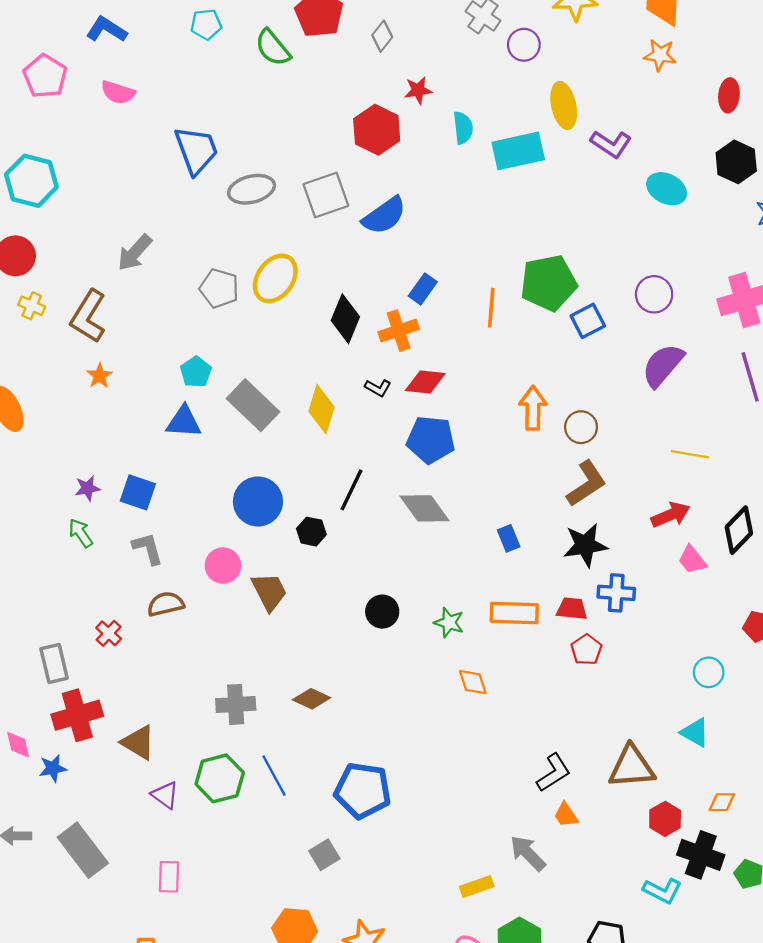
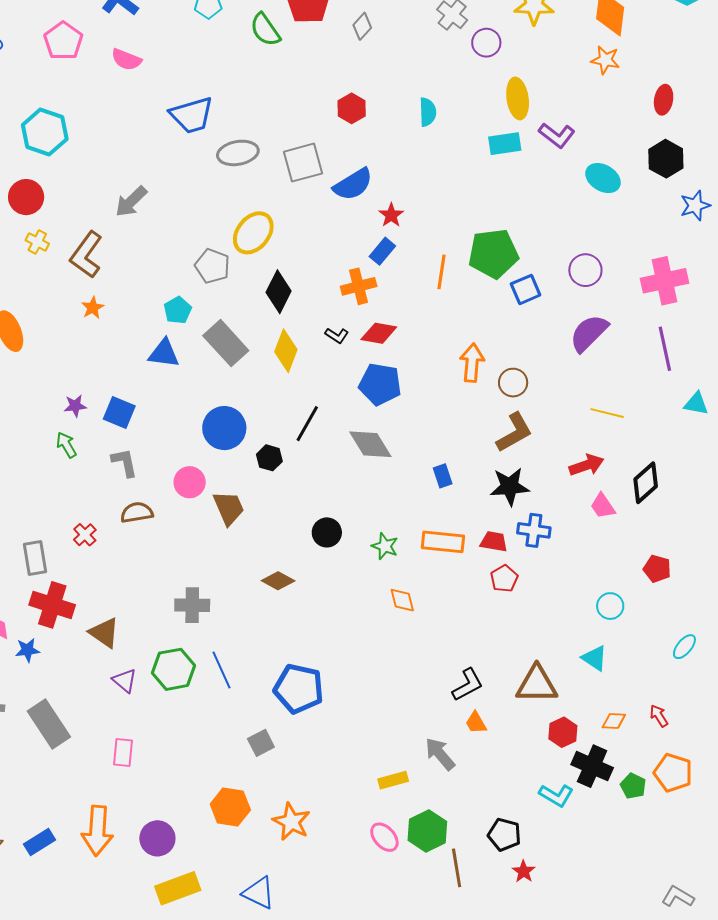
red star: (418, 90) -> (391, 215), moved, turned -30
red hexagon: (377, 130) -> (352, 108), size x0.7
blue trapezoid: (196, 150) -> (192, 115), turned 90
cyan rectangle: (518, 151) -> (505, 144), moved, size x0.7
gray pentagon: (219, 288) -> (212, 266), moved
black diamond: (345, 319) -> (279, 292), moved
brown diamond: (311, 699) -> (278, 581), moved
red cross: (77, 715) -> (52, 605), turned 30

